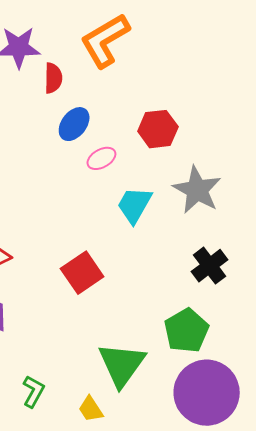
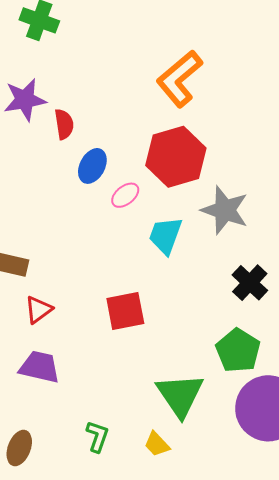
orange L-shape: (105, 40) -> (179, 79), moved
red hexagon: (158, 129) -> (176, 157), size x1.5
red square: (82, 273) -> (125, 311), turned 33

